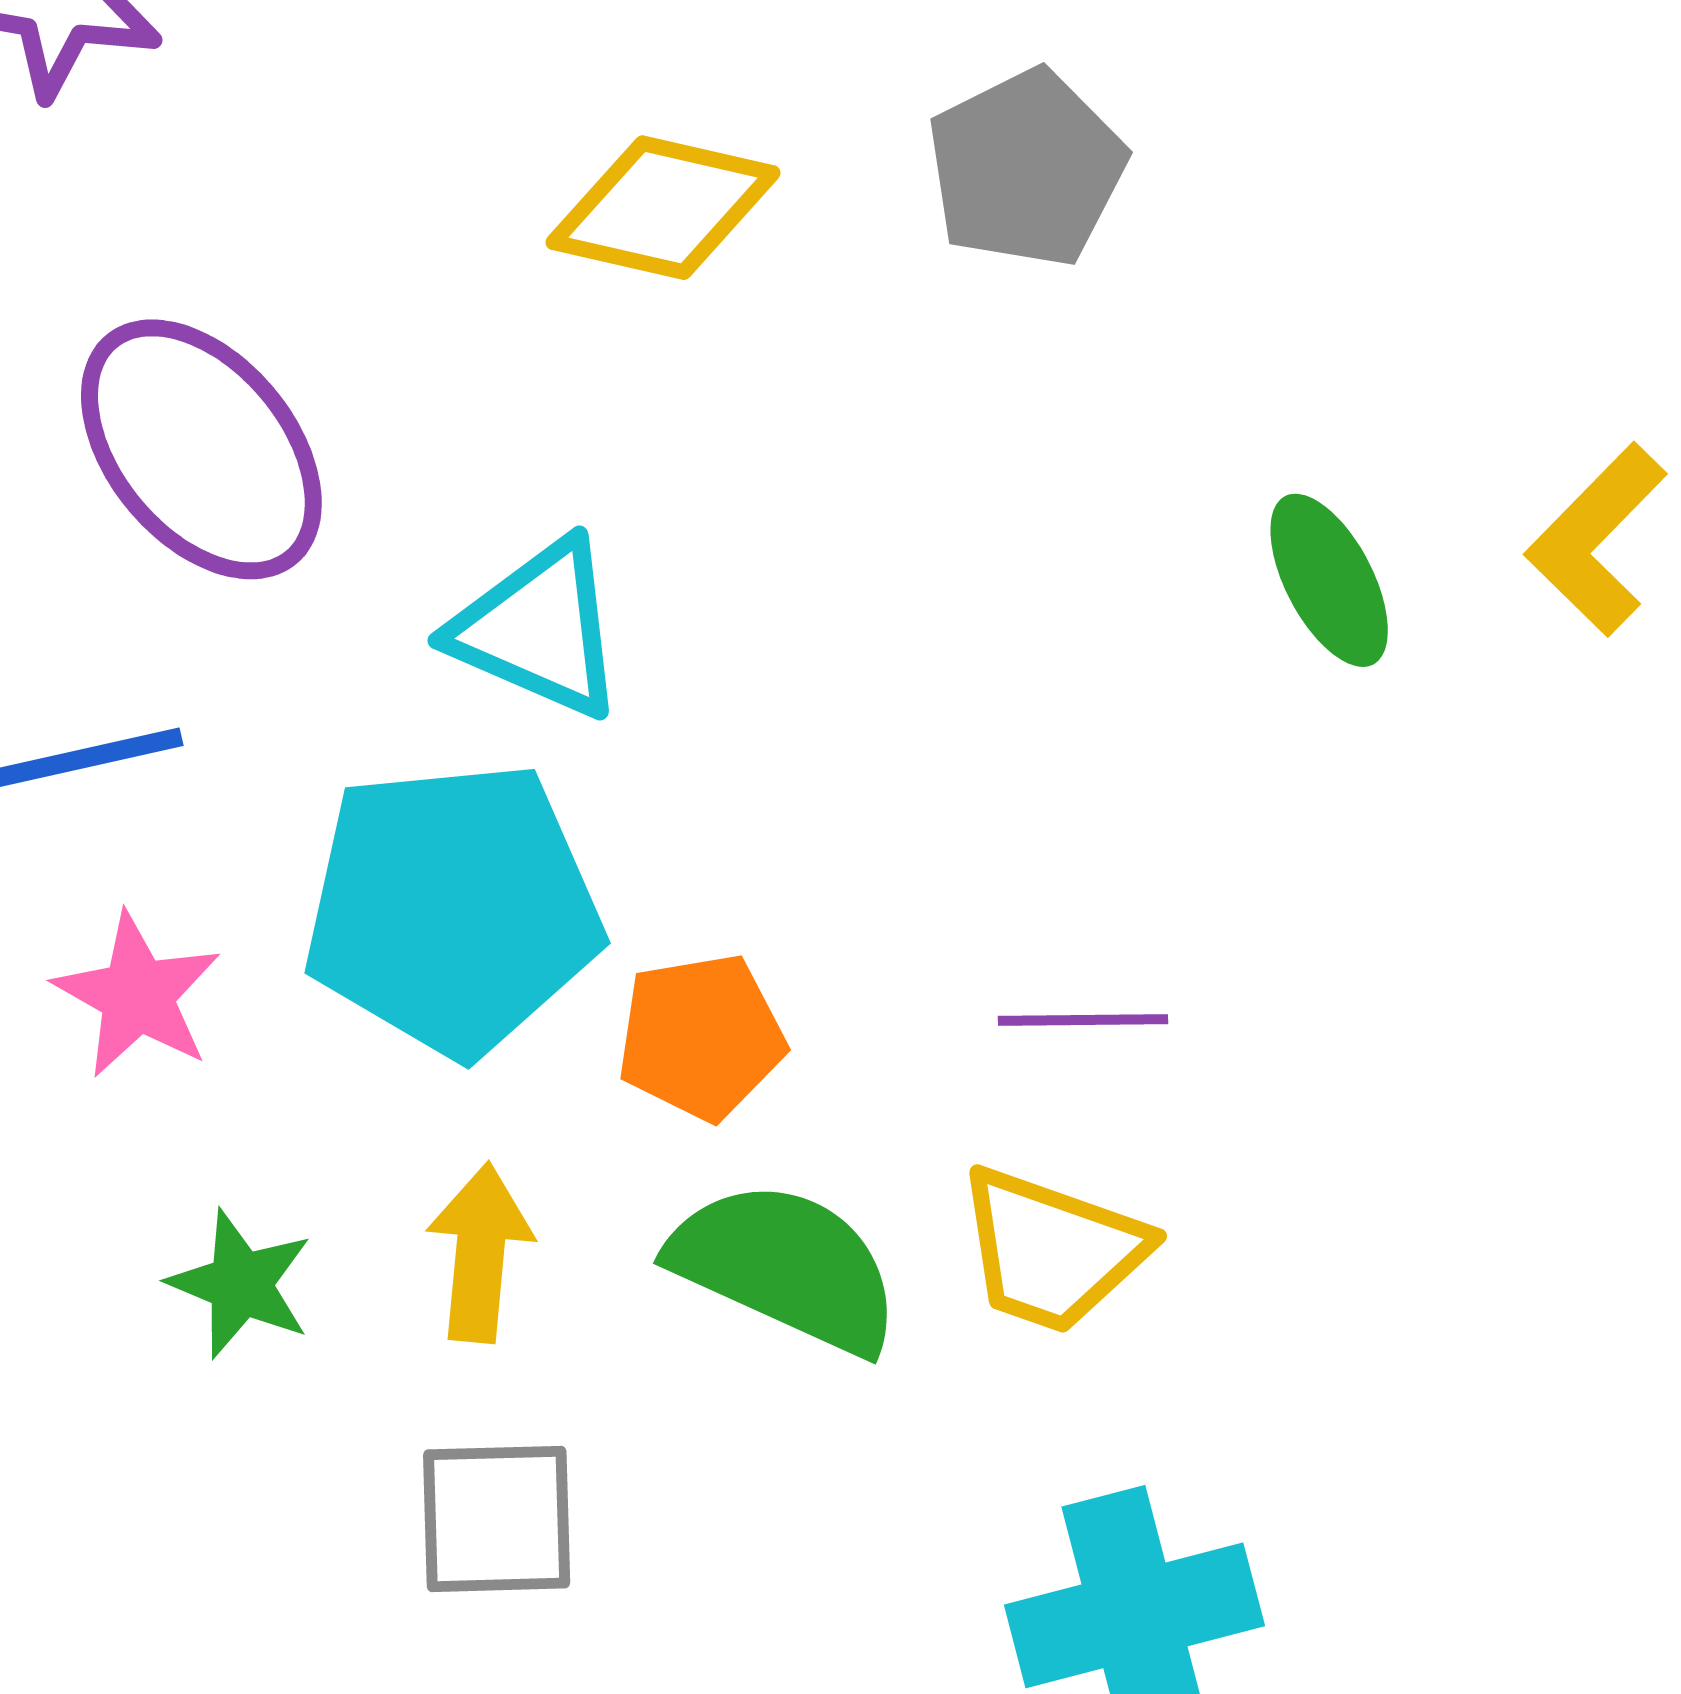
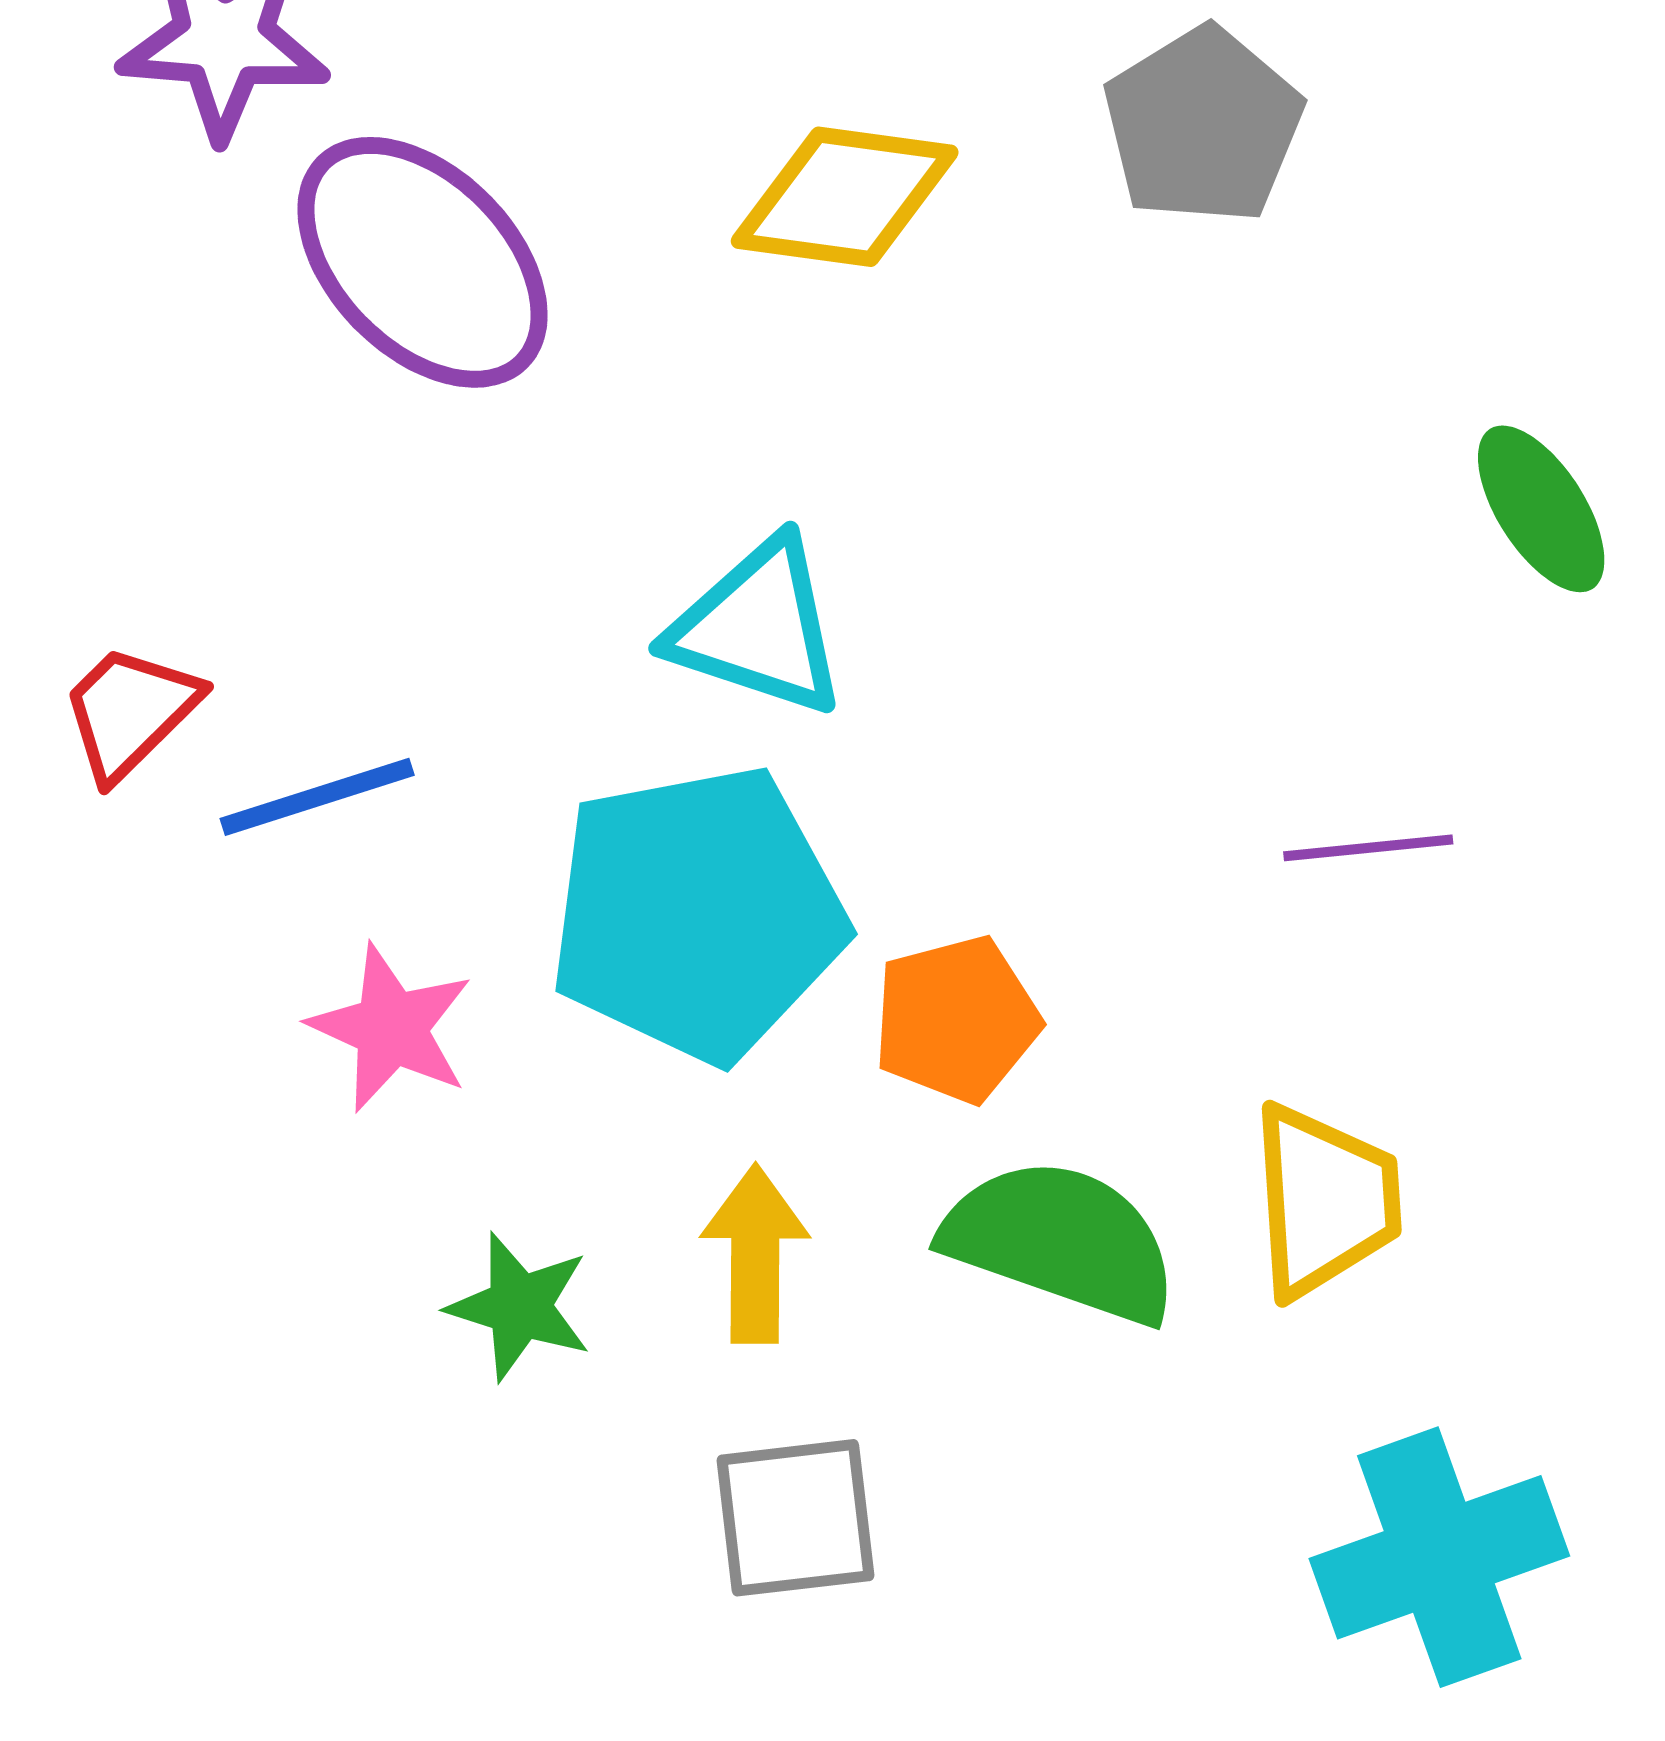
purple ellipse: (201, 449) -> (423, 262), moved
purple line: (1083, 1020) -> (1368, 848), moved
yellow trapezoid: (1052, 1250) -> (1325, 1201), turned -108

